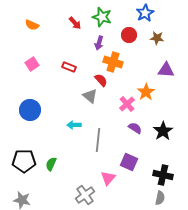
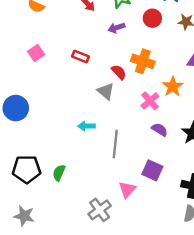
purple arrow: (99, 43) -> (116, 28), turned 56
orange cross: (113, 62) -> (143, 61), moved
blue circle: (30, 110) -> (16, 108), moved

